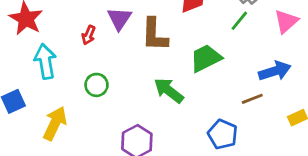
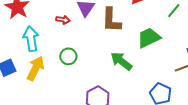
red arrow: (89, 35) -> (63, 20), turned -104
yellow arrow: (55, 123) -> (36, 68), moved

